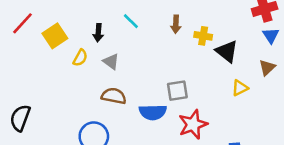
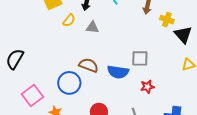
gray triangle: (111, 62) -> (92, 27), turned -40
brown semicircle: (114, 96) -> (89, 65), moved
red star: (193, 124) -> (147, 87), size x0.6

